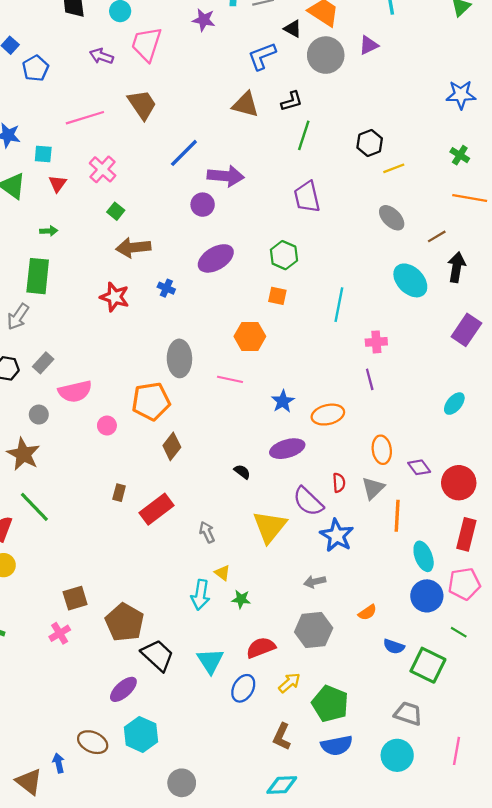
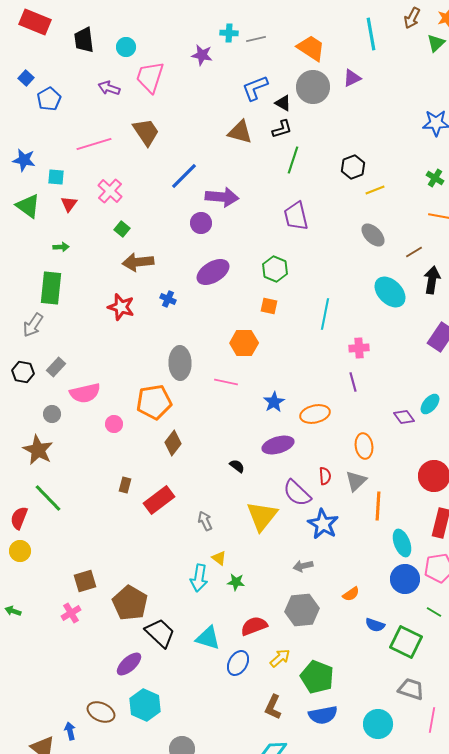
black triangle: (293, 29) -> (283, 103), moved
purple diamond: (419, 467) -> (404, 417), moved
cyan triangle: (210, 661) -> (208, 638), turned -40
gray trapezoid: (408, 714) -> (411, 689), moved

